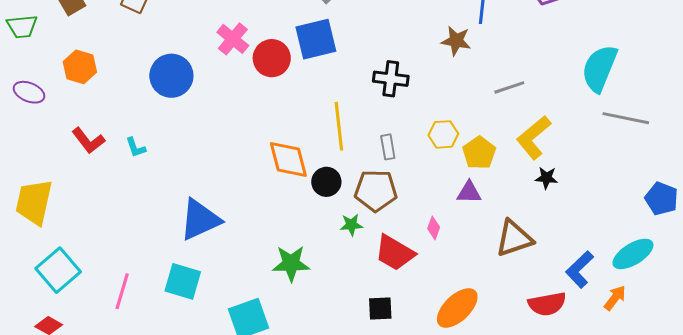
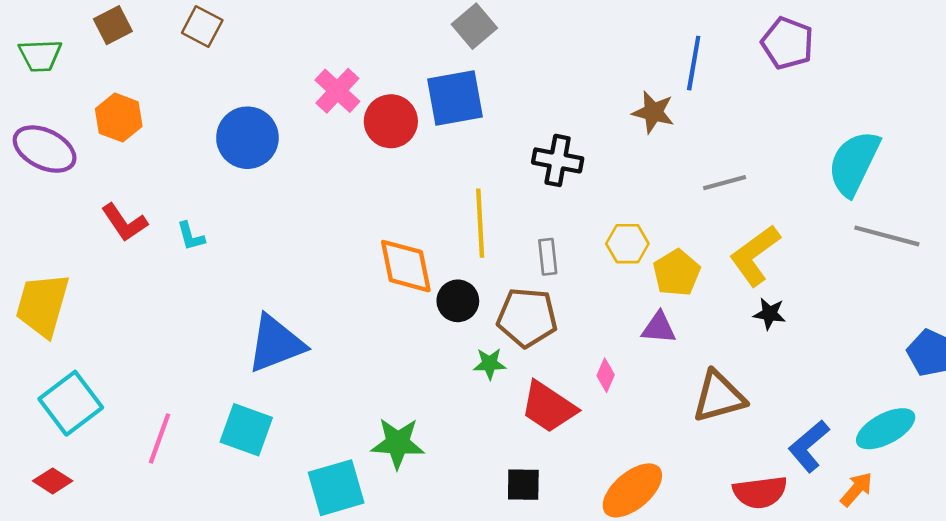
purple ellipse: (29, 92) -> (45, 149), size x1.4
green star: (291, 263) -> (398, 443), moved

